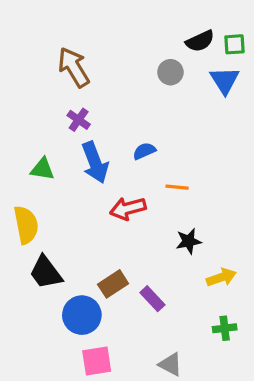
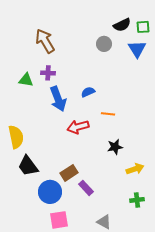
purple cross: (79, 120) -> (48, 73), turned -32
green triangle: (42, 169) -> (26, 80), moved
purple rectangle: (152, 299) -> (86, 188), moved

